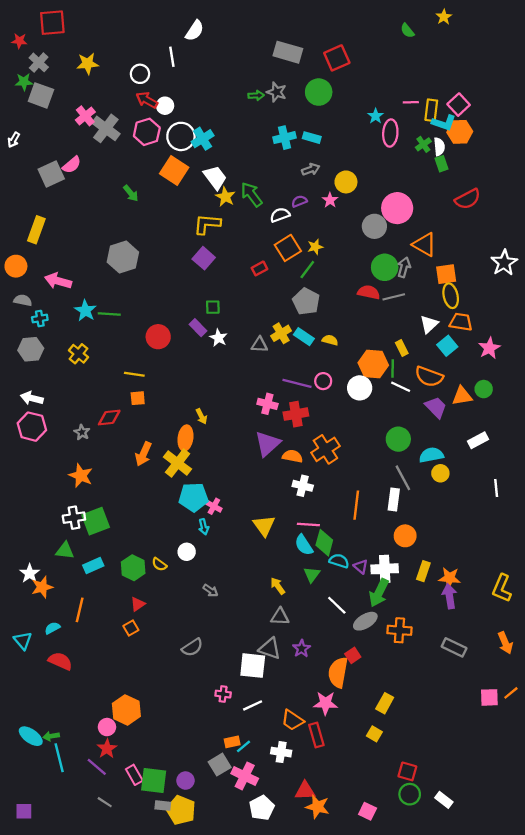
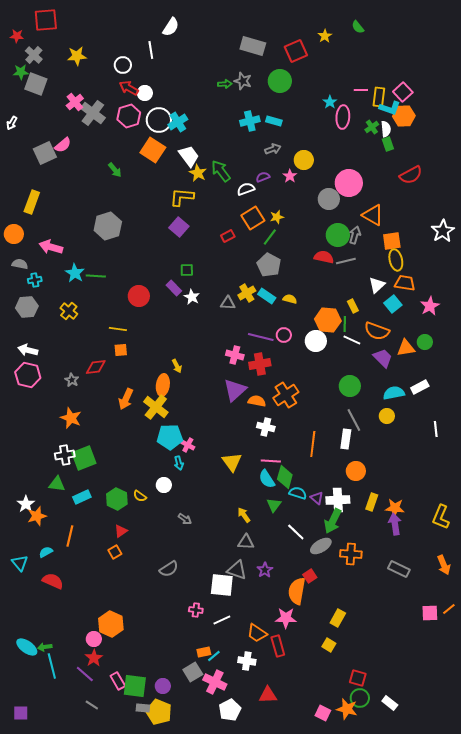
yellow star: (444, 17) -> (325, 36), moved
cyan semicircle: (431, 455) -> (394, 393), moved
orange star: (317, 807) -> (347, 709), moved

